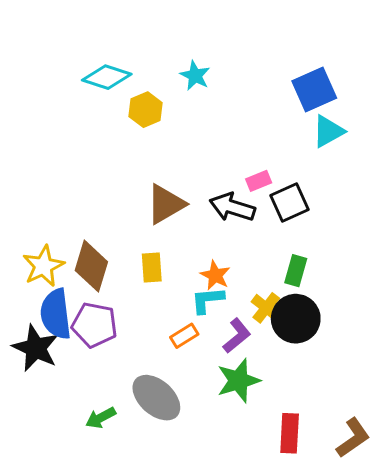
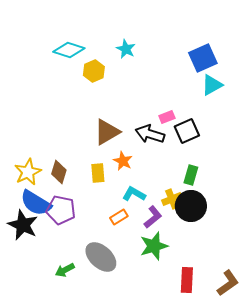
brown diamond: (91, 266) -> (59, 172), size x0.7
orange star: (215, 275) -> (123, 161), moved
cyan L-shape: (207, 300) -> (134, 194), turned 35
yellow cross: (266, 308) -> (172, 199), turned 30
blue semicircle: (56, 314) -> (36, 203), turned -52

